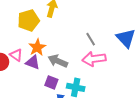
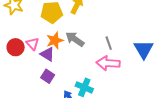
gray arrow: (58, 61) -> (75, 39), moved
purple square: (51, 82) -> (48, 76), moved

